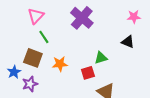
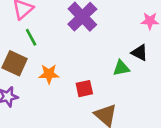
green triangle: (101, 58) -> (121, 68), moved

